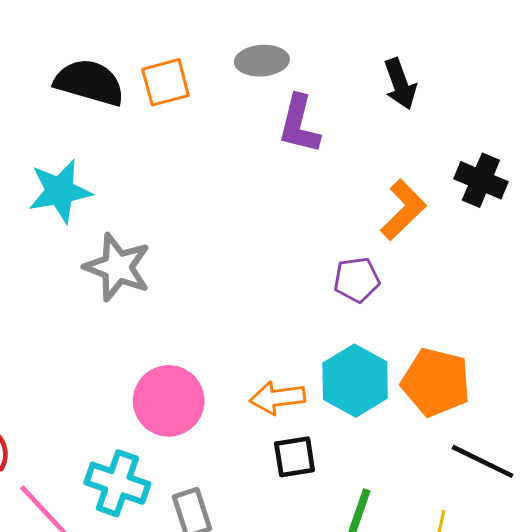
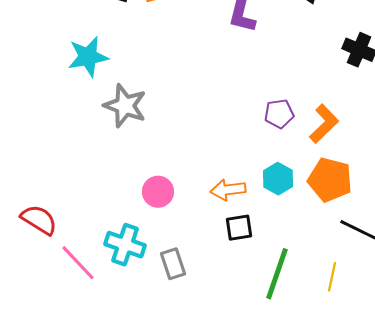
orange L-shape: (403, 210) -> (324, 124), moved
cyan hexagon: (355, 381) -> (278, 179), size x0.7
pink circle: (169, 401) -> (158, 192), size x0.7

